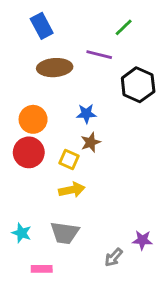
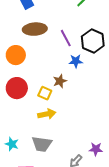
purple line: (99, 55) -> (66, 38), moved, turned 48
blue star: (86, 114) -> (76, 61), moved
orange circle: (33, 119) -> (16, 55), moved

